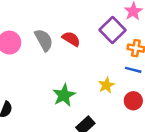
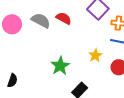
gray semicircle: (44, 40) -> (41, 21), turned -30

